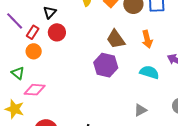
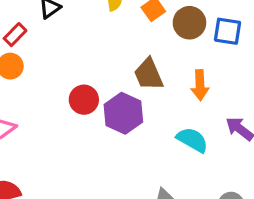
red circle: (57, 32) -> (84, 100), moved

